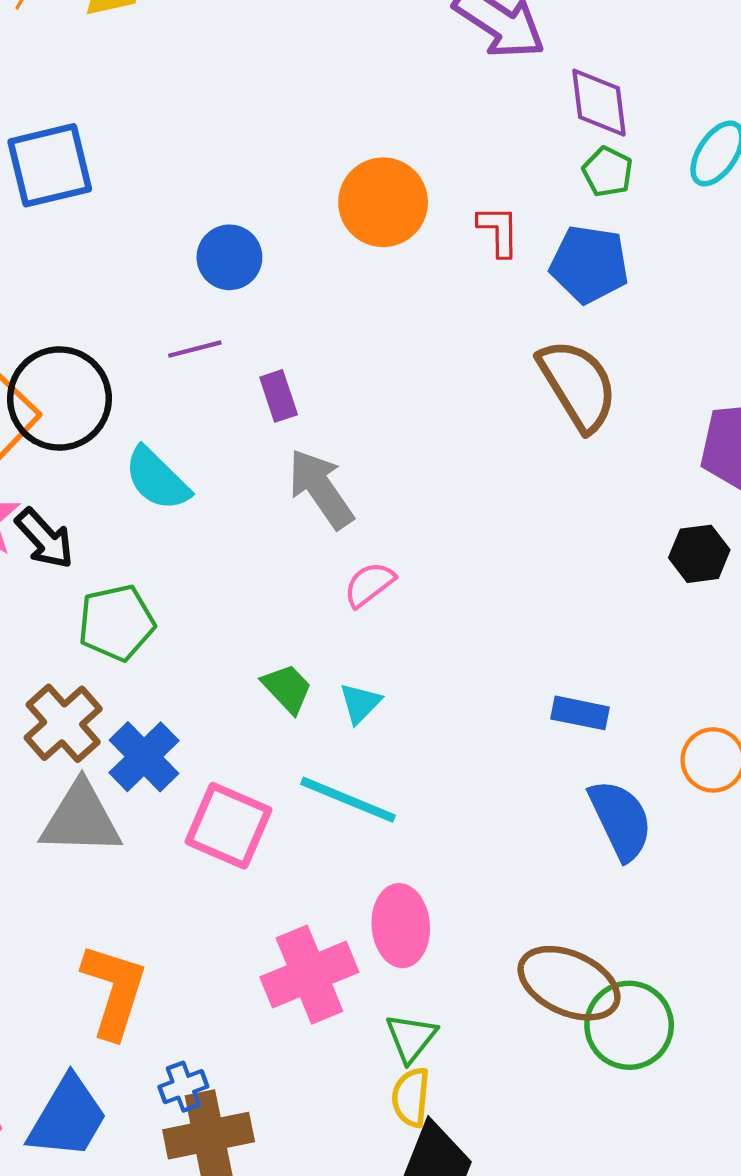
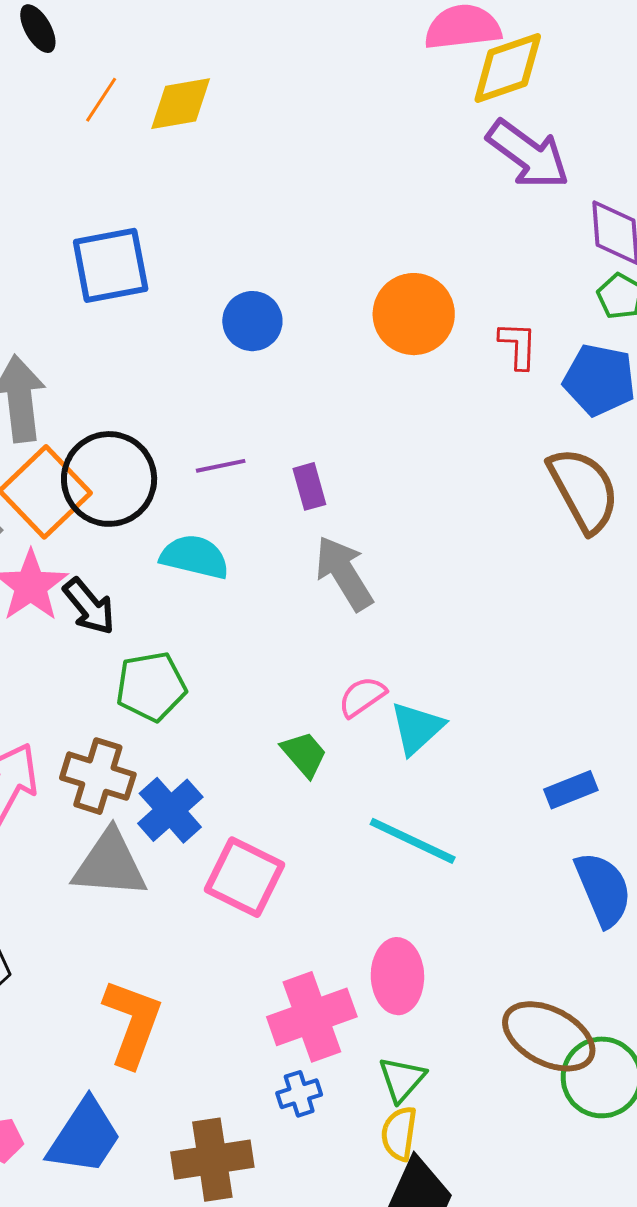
blue circle: (229, 257) -> (252, 321), moved
purple line: (195, 349) -> (221, 466), moved
cyan semicircle: (157, 479) -> (195, 557), turned 146
pink semicircle: (369, 584) -> (362, 697), moved
cyan triangle: (360, 703) -> (417, 728), moved, size x1.4
blue rectangle: (580, 713) -> (571, 790), turned -36
brown cross: (63, 723) -> (98, 776), turned -34
cyan line: (348, 800) -> (413, 841), moved
blue cross: (183, 1087) -> (299, 1094), moved

